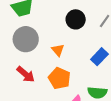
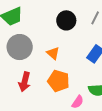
red arrow: (26, 74) -> (25, 82), turned 72

